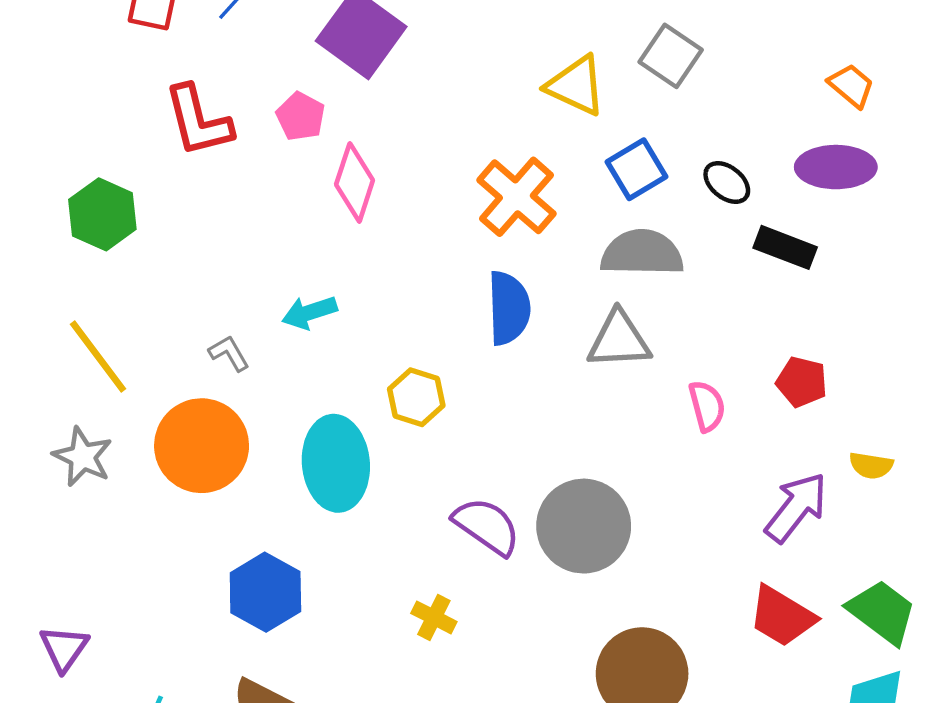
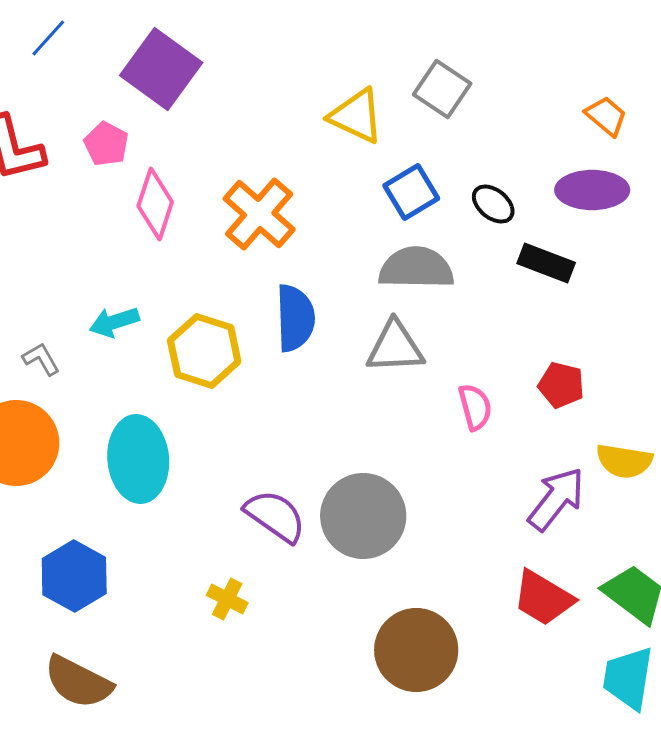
orange cross: (516, 197) -> (259, 214), moved
yellow hexagon: (416, 397) -> (204, 351), moved, size x1.4
yellow semicircle: (871, 465) -> (624, 461), size x1.4

